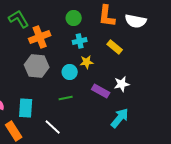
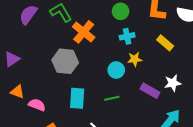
orange cross: (40, 37) -> (84, 32), turned -30
gray hexagon: (37, 66) -> (65, 61), moved
cyan rectangle: (26, 108) -> (77, 98), moved

